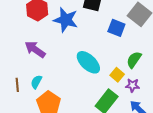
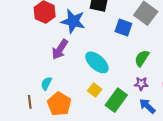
purple arrow: (35, 49) -> (60, 49), moved, turned -90
yellow square: (117, 75) -> (95, 90), moved
brown line: (17, 85) -> (30, 102), moved

